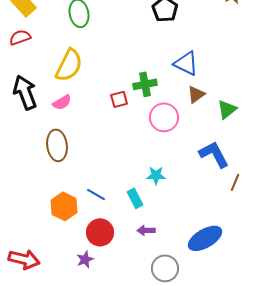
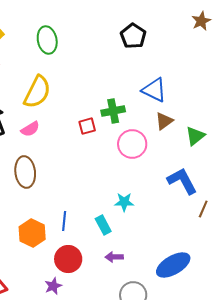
blue line: (96, 194) -> (64, 221), turned 66

